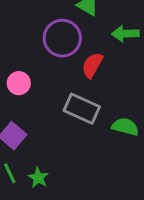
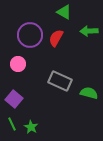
purple circle: (62, 38) -> (30, 35), moved
red semicircle: (92, 65) -> (56, 38), moved

